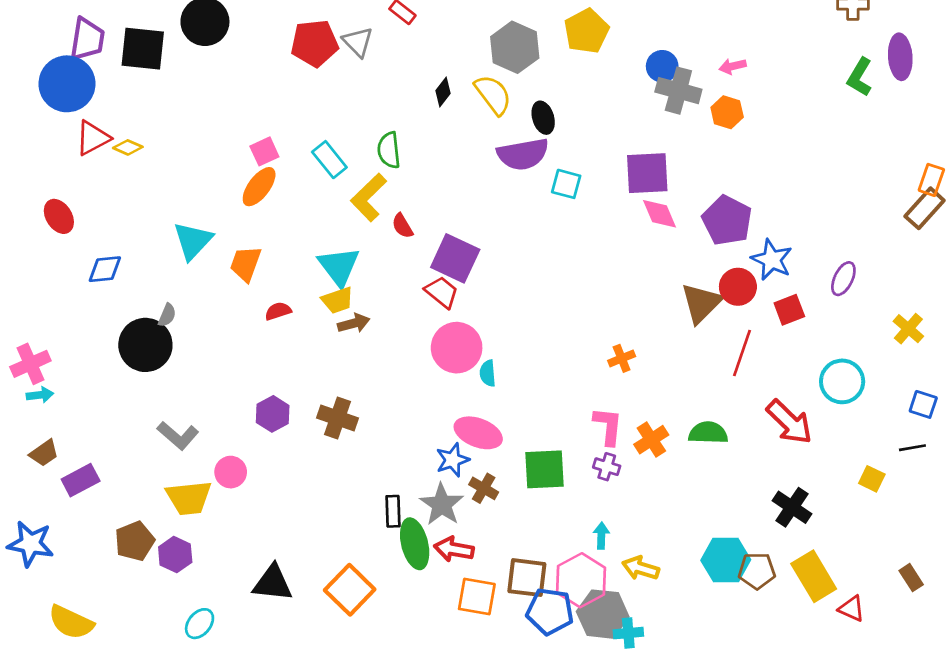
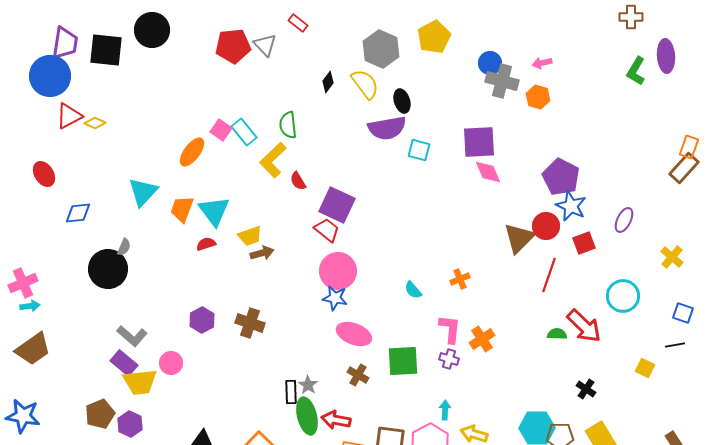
pink square: (264, 151) -> (221, 130), moved, turned -30
purple pentagon: (727, 220) -> (561, 177), moved
cyan triangle: (339, 266) -> (214, 211), moved
cyan semicircle: (488, 373) -> (413, 290), moved, turned -36
green semicircle: (708, 433) -> (557, 334), moved, size x0.7
brown trapezoid: (44, 453) -> (33, 349), size x1.6
blue star: (453, 460) -> (335, 298), moved, turned 30
purple rectangle: (81, 480) -> (124, 363), moved, turned 68
gray star: (442, 505) -> (308, 385), moved, size x0.6
black cross: (792, 507) -> (586, 389), size x0.7

